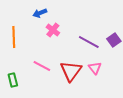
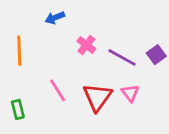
pink cross: (53, 30) -> (86, 45), moved
pink line: (42, 66) -> (58, 90), turned 30

